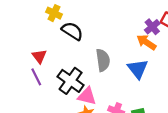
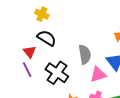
black semicircle: (72, 31) -> (47, 38), moved
pink triangle: (87, 96) -> (98, 74), moved, turned -30

